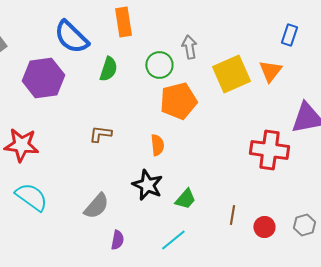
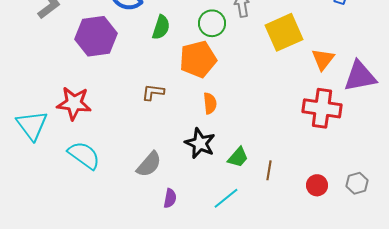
orange triangle: (270, 71) -> (323, 59), moved
orange pentagon: (178, 101) -> (198, 59), moved
brown line: (232, 215) -> (269, 170), moved

